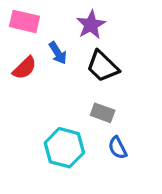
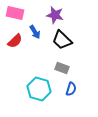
purple star: (91, 25) -> (55, 15), turned -30
blue semicircle: (118, 148) -> (71, 89), turned -136

